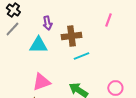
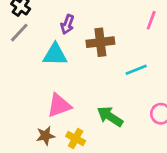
purple arrow: (47, 23) -> (67, 24), turned 32
cyan line: (81, 56) -> (136, 70), moved

